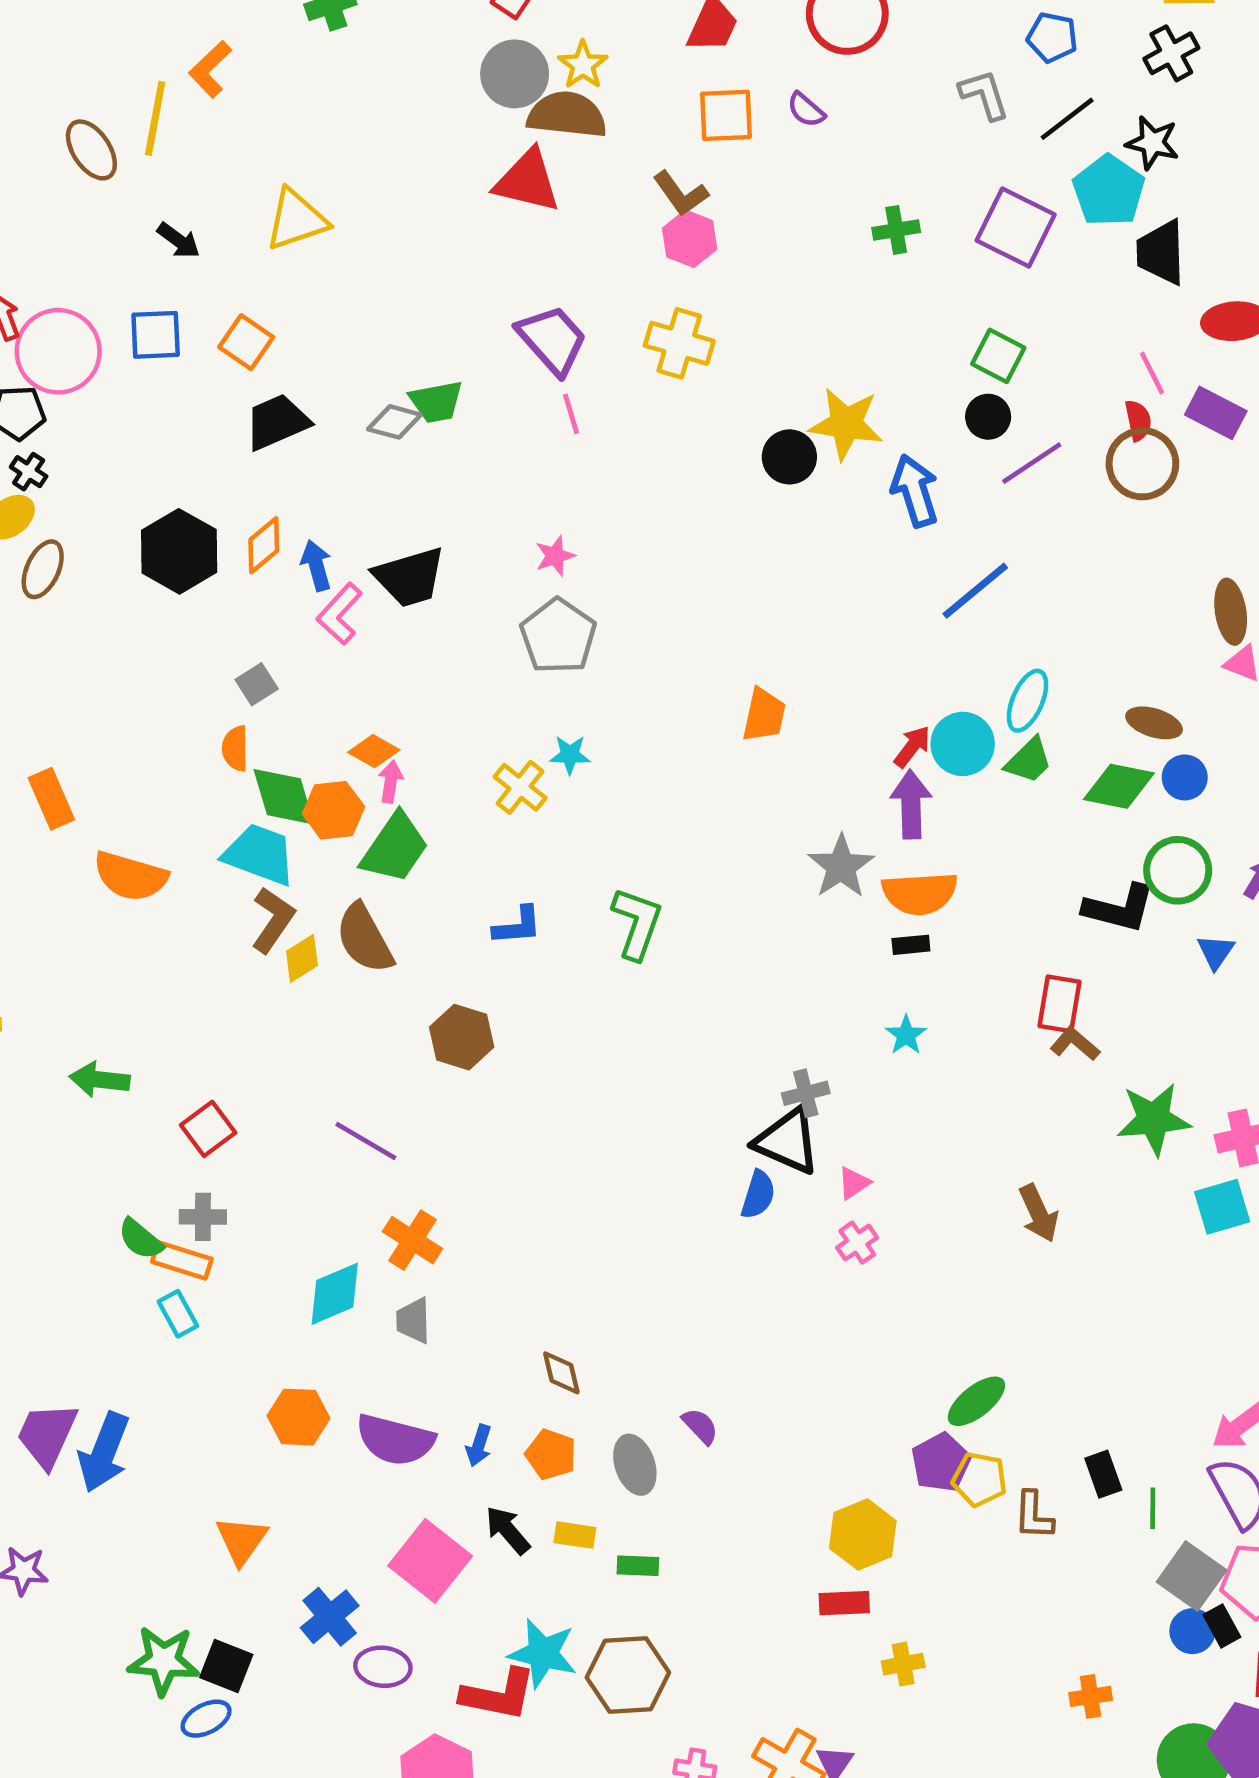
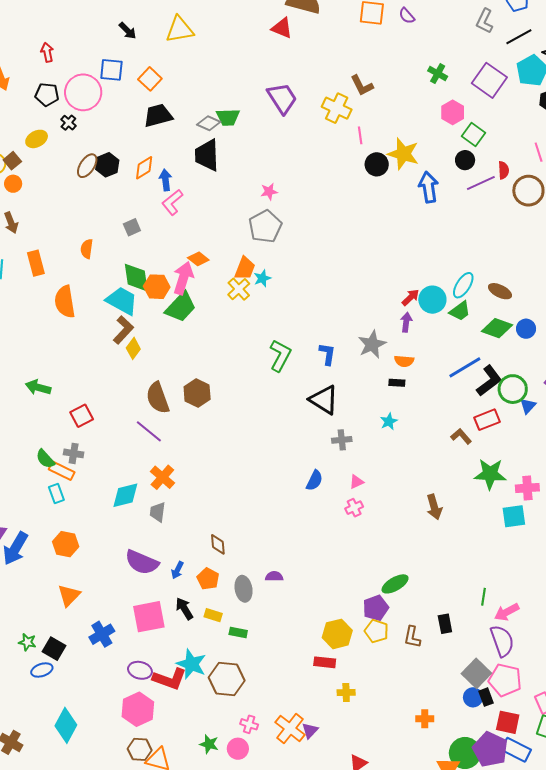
gray L-shape: (984, 95) -> (485, 21), turned -145
red triangle: (527, 181) -> (282, 28), size x0.7
brown L-shape: (681, 194) -> (362, 85), moved
green cross: (896, 230) -> (438, 74), turned 30
pink hexagon: (690, 239) -> (453, 112), moved
pink circle: (58, 351) -> (83, 92), moved
pink line: (571, 414) -> (360, 135), moved
red semicircle: (1138, 420) -> (504, 170), moved
black cross: (29, 472) -> (68, 123), moved
black hexagon: (179, 551) -> (107, 165), size x0.7
brown ellipse: (43, 569) -> (87, 166), moved
black trapezoid: (410, 577) -> (207, 155), moved, turned 96
blue line: (975, 591) -> (465, 367), moved
orange trapezoid: (764, 715) -> (245, 268), moved
brown ellipse: (1154, 723) -> (500, 291), moved
orange semicircle: (235, 748) -> (87, 249), moved
orange diamond: (374, 751) -> (198, 259), moved
cyan star: (570, 755) -> (262, 278), turned -30
pink arrow: (391, 782) -> (183, 278), size x1.8
purple arrow: (911, 804) -> (406, 322), size x0.7
green circle: (1178, 870) -> (513, 389), moved
orange semicircle: (130, 876) -> (65, 302), turned 56
orange semicircle: (920, 893) -> (404, 361), size x0.6
black L-shape: (1119, 908) -> (489, 381), turned -60
blue L-shape: (518, 926) -> (327, 354), moved, turned -85
brown semicircle: (364, 938) -> (158, 398), moved
yellow diamond: (302, 958) -> (133, 348), turned -30
red rectangle: (1060, 1004) -> (487, 420), moved, turned 50
black triangle: (787, 1141) -> (324, 400), moved
orange hexagon: (299, 1417) -> (66, 544), moved
purple semicircle: (700, 1426) -> (274, 576), turned -54
yellow pentagon: (979, 1479) -> (376, 631), moved
green line: (1153, 1508) -> (483, 597), moved
pink square: (430, 1561) -> (149, 617), turned 32
green star: (164, 1661) -> (27, 642), size x0.6
purple ellipse: (383, 1667) -> (140, 670), moved

